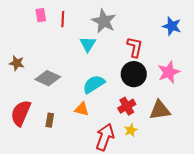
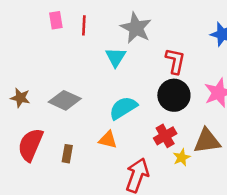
brown star: (17, 63) -> (20, 98), moved
yellow star: (131, 130) -> (182, 157), moved

